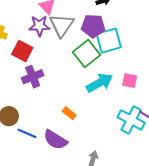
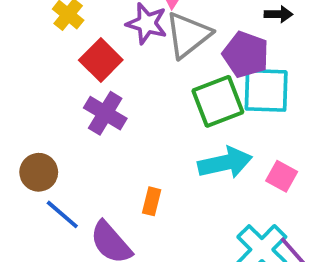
purple cross: (33, 77) -> (105, 113), turned 35
orange rectangle: (69, 113) -> (152, 201), turned 48

